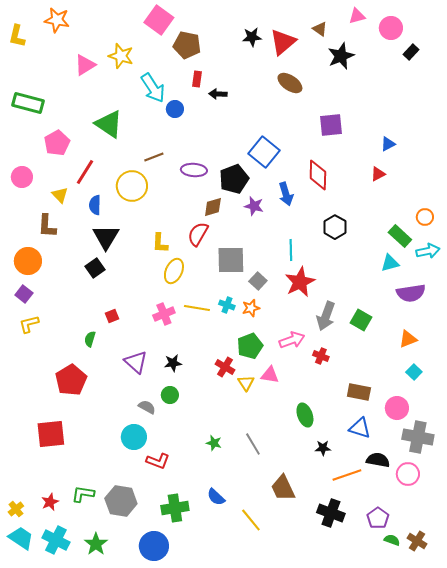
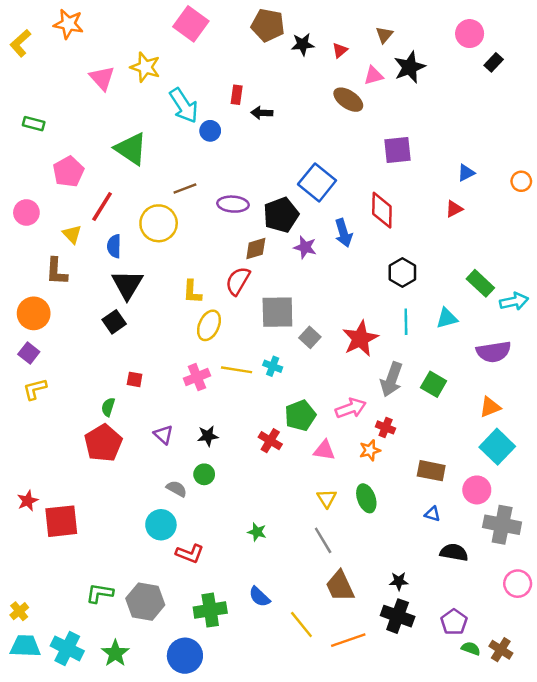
pink triangle: (357, 16) -> (374, 76), moved
brown triangle: (320, 29) -> (384, 35), turned 35
yellow L-shape: (17, 36) -> (20, 43), turned 35
red triangle: (283, 42) -> (340, 50), size x0.5
brown pentagon: (187, 45) -> (268, 25), moved
pink triangle: (85, 65) -> (102, 78), turned -40
green rectangle: (28, 103) -> (34, 124), size x0.6
orange circle: (425, 217) -> (521, 181), moved
cyan line: (291, 250) -> (406, 322), moved
cyan triangle: (390, 263) -> (447, 318), moved
orange star: (251, 308) -> (370, 450), moved
red square: (112, 316) -> (135, 379), turned 32
purple triangle: (136, 362) -> (163, 435), size x0.7
cyan square: (414, 372) -> (497, 447), size x1.8
red pentagon: (71, 380) -> (103, 443), moved
yellow triangle: (246, 383) -> (327, 498), moved
blue triangle: (360, 428) -> (432, 514), size x0.6
gray line: (253, 444) -> (323, 540), moved
black star: (323, 448) -> (399, 581), moved
pink circle: (408, 474) -> (518, 584), moved
orange line: (347, 475) -> (348, 640), moved
red star: (50, 502) -> (28, 501), moved
cyan trapezoid: (21, 538) -> (25, 646), turned -32

